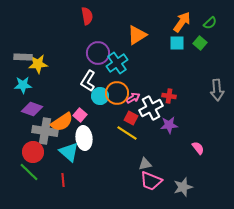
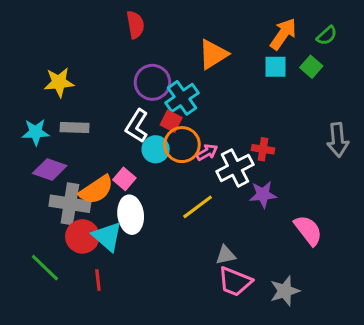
gray rectangle: (23, 57) -> (75, 127), moved
yellow star: (38, 64) -> (59, 82), moved
red square: (131, 118) -> (171, 121), moved
yellow line: (127, 133) -> (198, 207), turned -70
pink semicircle: (198, 148) -> (308, 230), size x1.5
red circle: (33, 152) -> (82, 236), moved

